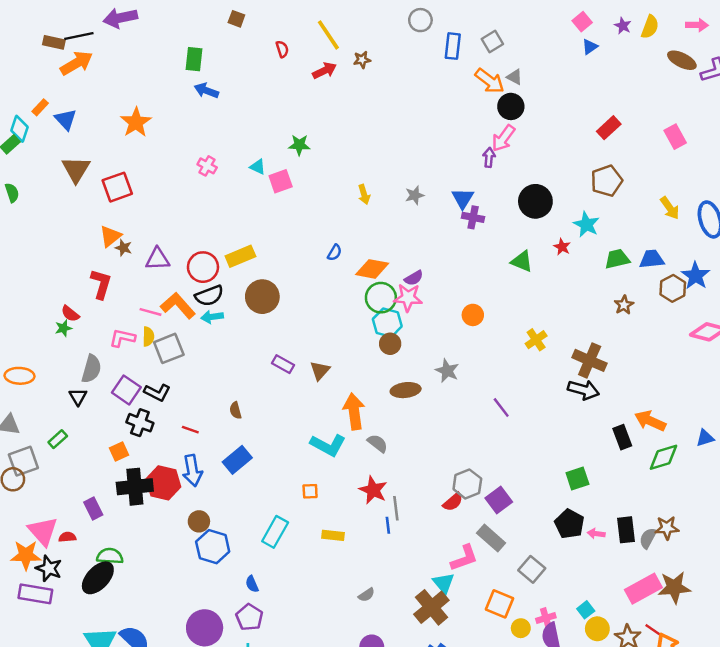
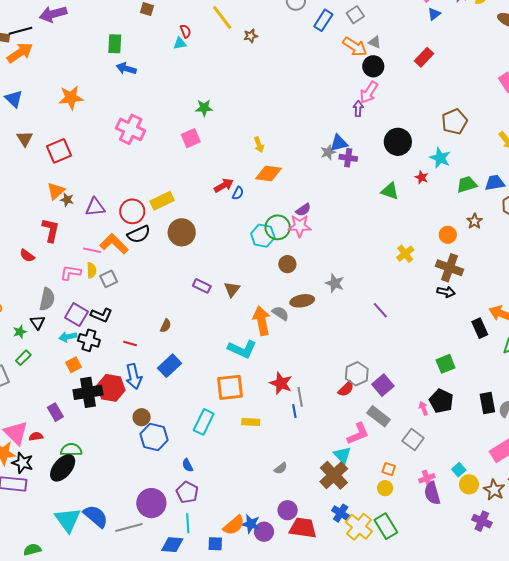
blue rectangle: (453, 46) -> (323, 20), turned 30
red arrow: (325, 71) -> (224, 185), moved
orange star: (136, 122) -> (71, 98), turned 30
red rectangle: (609, 128) -> (424, 57), moved
pink cross: (207, 166) -> (131, 129), size x1.8
cyan triangle: (258, 167) -> (180, 43), moved, turned -32
brown triangle: (76, 169) -> (25, 139), size x0.7
gray star: (415, 195) -> (328, 152), moved
blue triangle: (463, 198) -> (339, 143), turned 48
orange diamond: (372, 269) -> (268, 174), moved
orange circle: (473, 315) -> (448, 235), moved
cyan arrow: (212, 317) -> (68, 337), moved
cyan hexagon: (387, 323) -> (263, 236), moved
green star: (63, 328) -> (20, 332), moved
gray square: (169, 348) -> (109, 279), size x0.7
black arrow: (583, 390) -> (446, 292), size x0.7
brown semicircle: (236, 410) -> (166, 326), turned -136
gray semicircle: (377, 443) -> (280, 313), moved
orange square: (310, 491) -> (230, 387), size x2.0
pink arrow: (596, 534) -> (423, 408), moved, turned 64
orange square: (500, 604) -> (389, 469), size x0.6
yellow circle: (521, 628) -> (385, 488), moved

